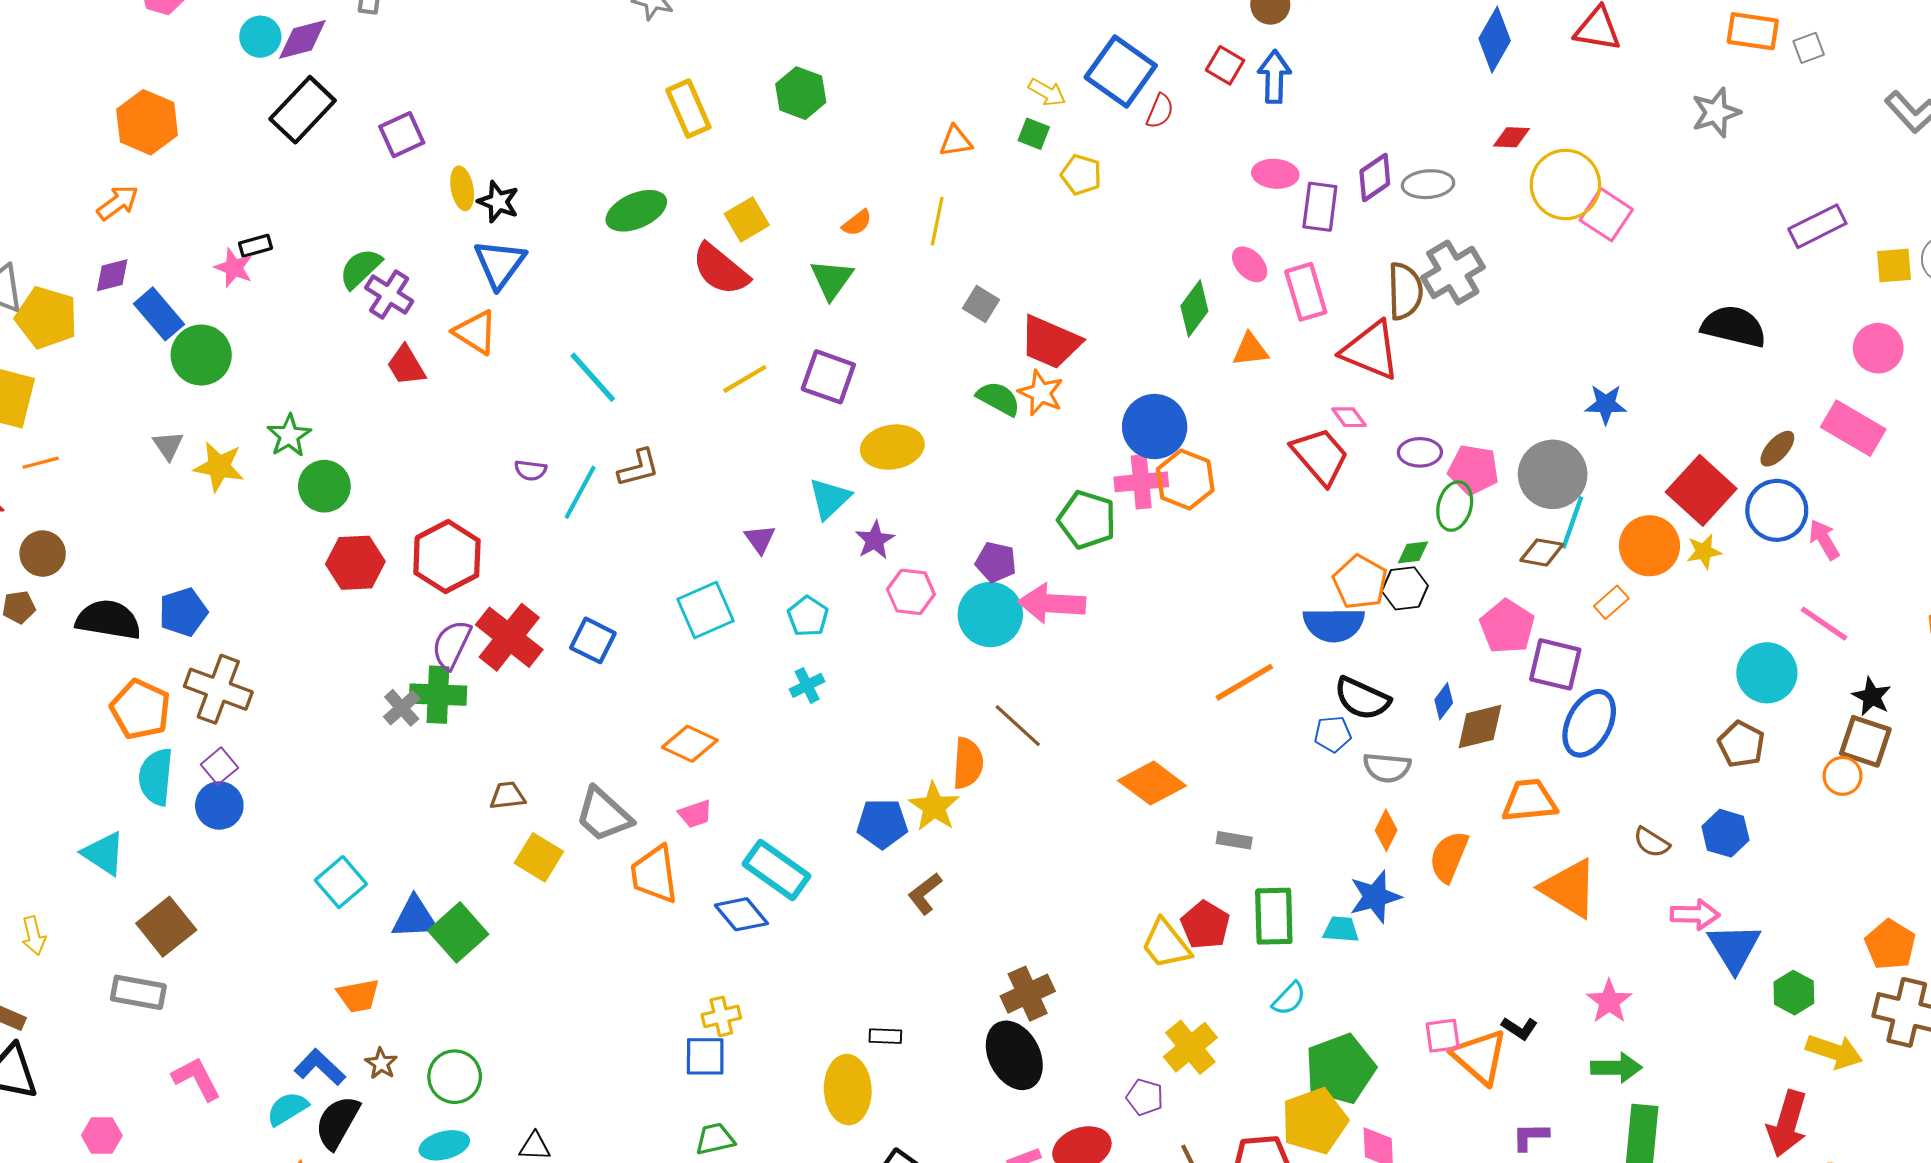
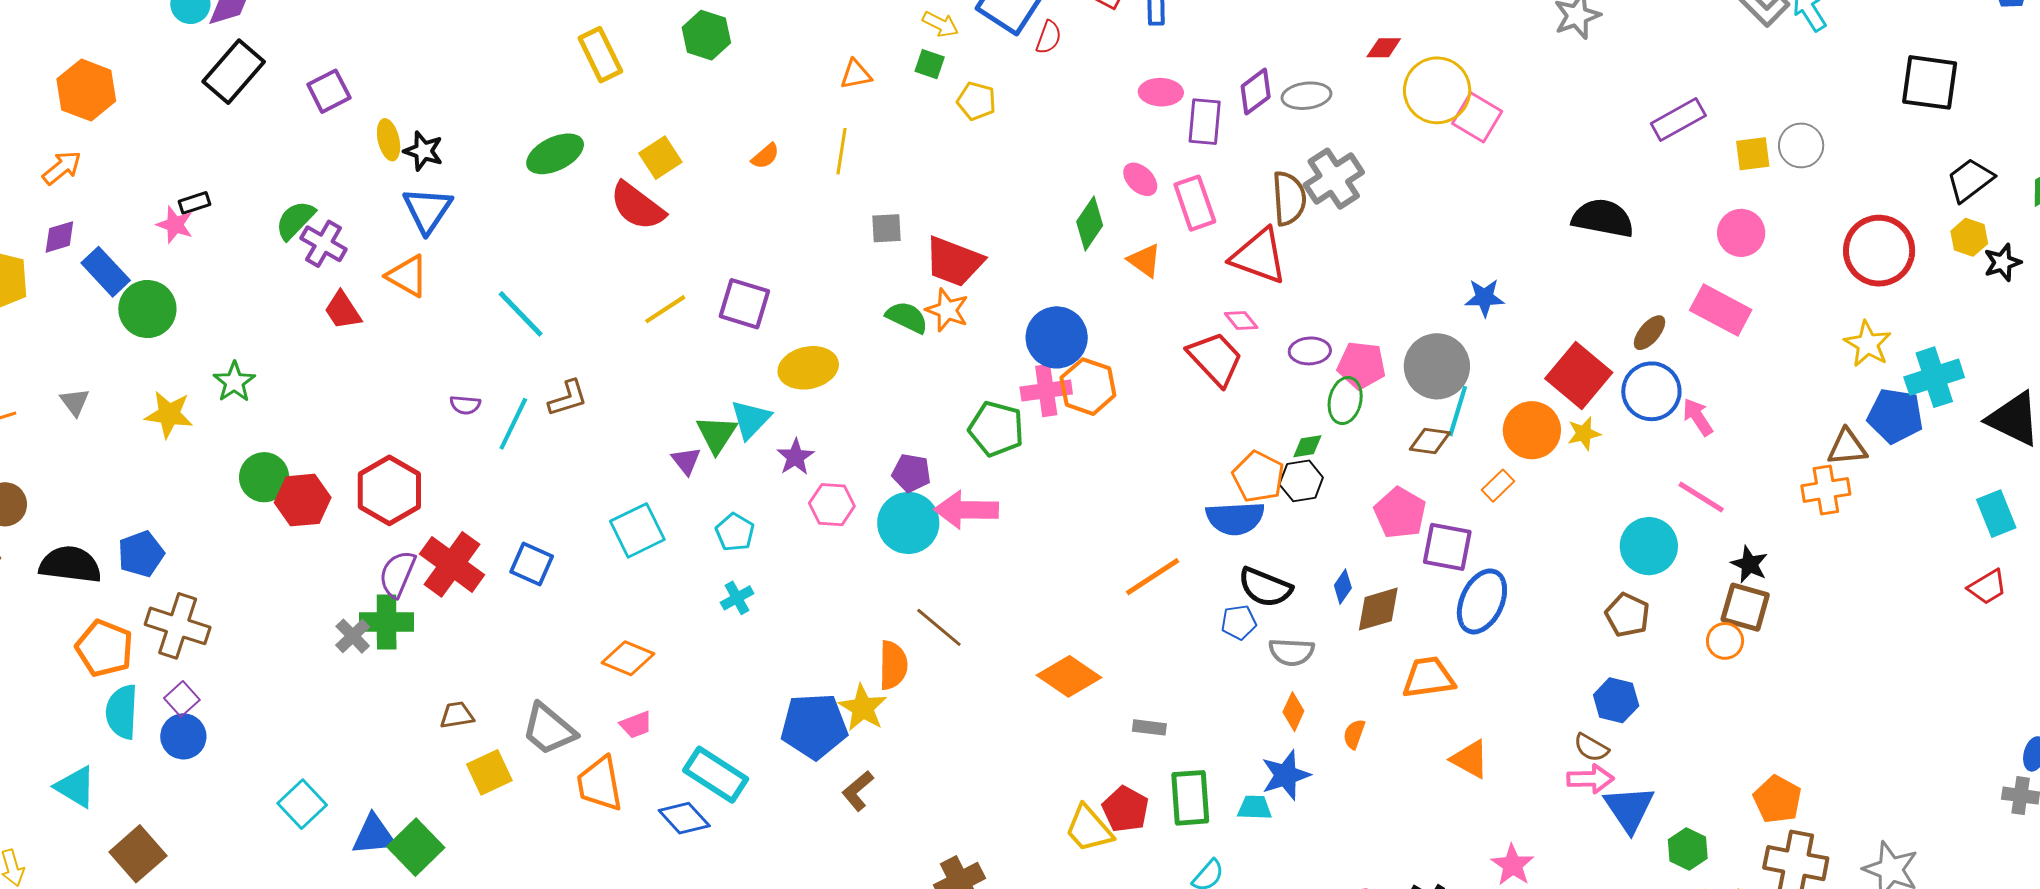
green triangle: (832, 279) -> (717, 434), moved
gray square: (981, 304) -> (887, 228), turned -32
orange triangle: (1250, 350) -> (1145, 260), turned 45
gray triangle: (168, 445) -> (75, 402), moved
green circle: (324, 486) -> (264, 477), moved
blue pentagon: (882, 824) -> (814, 726), size x1.4
brown semicircle: (1652, 842) -> (1591, 748), moved
yellow square: (539, 857) -> (489, 772), turned 36
orange semicircle: (1449, 857) -> (1354, 734), size x0.6
orange triangle: (1569, 888) -> (1470, 759), size x0.7

